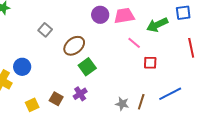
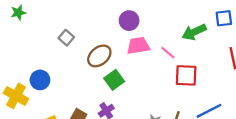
pink trapezoid: (124, 16) -> (138, 46), moved
red square: (150, 63) -> (186, 75), size x1.5

